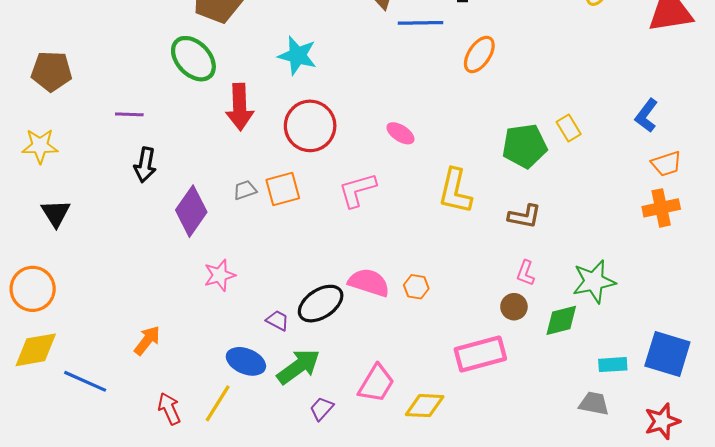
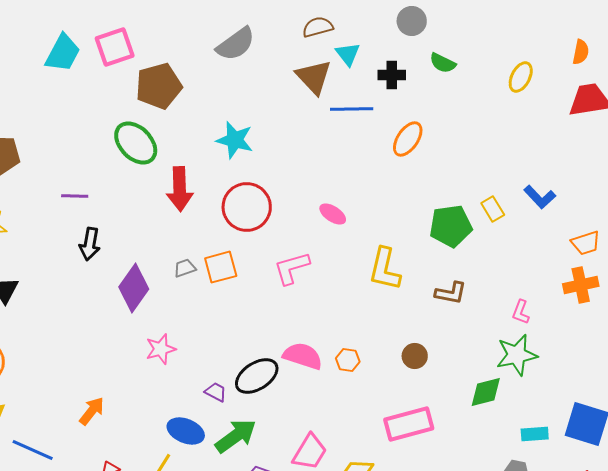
blue L-shape: (646, 115) -> (540, 197), moved, turned -80
pink L-shape: (526, 273) -> (521, 312), moved
brown circle: (514, 307) -> (415, 356), moved

